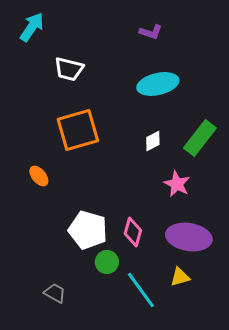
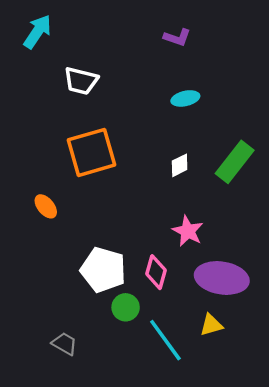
cyan ellipse: (158, 84) -> (185, 98), size x0.6
pink star: (177, 184) -> (188, 231), moved

